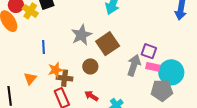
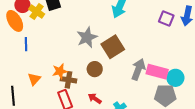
blue line: (44, 47) -> (26, 44), moved
purple square: (149, 51) -> (166, 18), moved
pink rectangle: (153, 67) -> (157, 72), size x1.5
cyan circle: (171, 72) -> (175, 78), size x0.7

